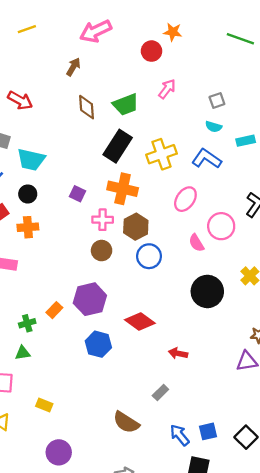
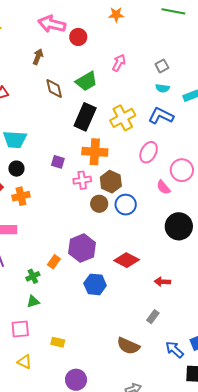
pink arrow: (96, 31) -> (52, 24), turned 48
red circle: (151, 51) -> (78, 37), moved
brown circle: (102, 251) -> (99, 204), moved

